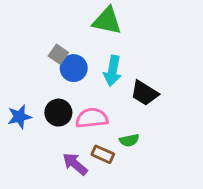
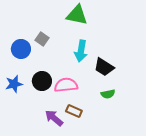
blue circle: (74, 68) -> (21, 49), moved
green semicircle: (129, 140) -> (108, 94), moved

